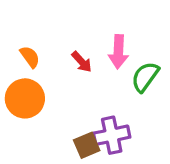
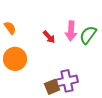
orange semicircle: (30, 57) -> (10, 28), moved
green semicircle: (145, 77) -> (88, 35), moved

